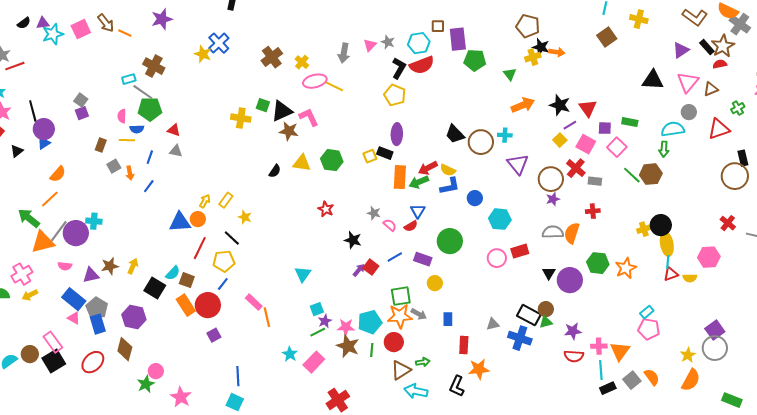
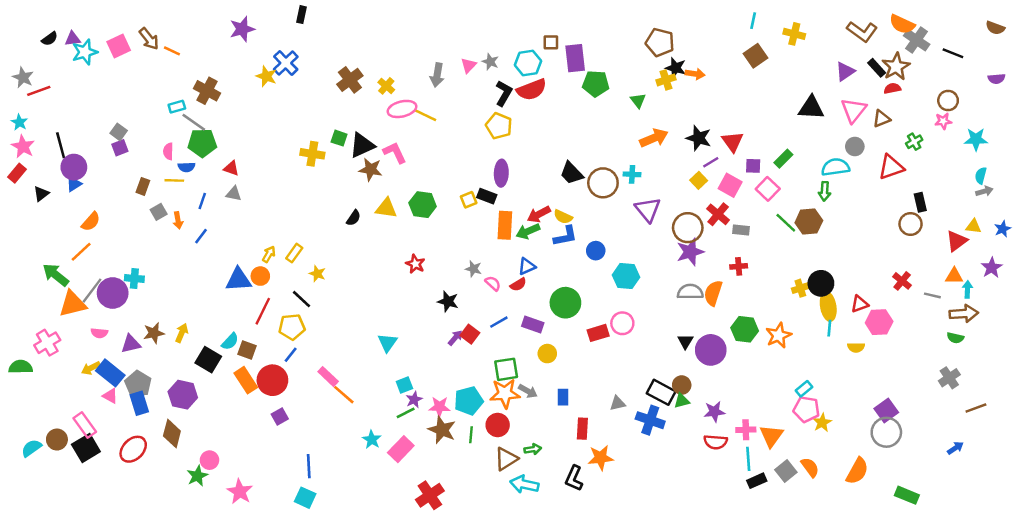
purple star: (162, 19) -> (242, 29), moved
green rectangle: (630, 122) -> (783, 159), turned -56
brown circle: (735, 176) -> (911, 224), size x0.7
purple star: (553, 199) -> (690, 252), size x1.6
blue triangle: (418, 211) -> (527, 266), turned 35
red rectangle: (520, 251) -> (598, 333), moved
red triangle: (671, 274) -> (860, 304), moved
yellow arrow: (30, 295) -> (91, 368), moved
orange line: (267, 317) -> (344, 395), turned -36
yellow star: (688, 355) -> (822, 423), moved

